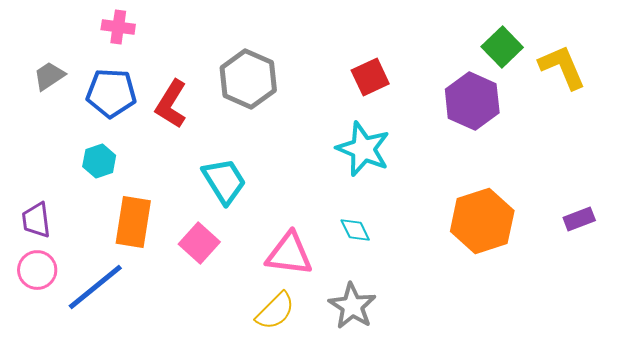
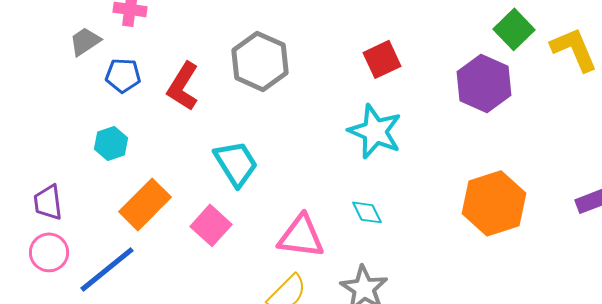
gray trapezoid: (49, 76) -> (85, 41), moved
blue pentagon: (111, 93) -> (123, 75), size x0.7
orange rectangle: (133, 222) -> (145, 204), turned 36

